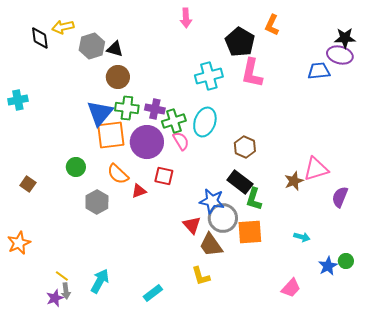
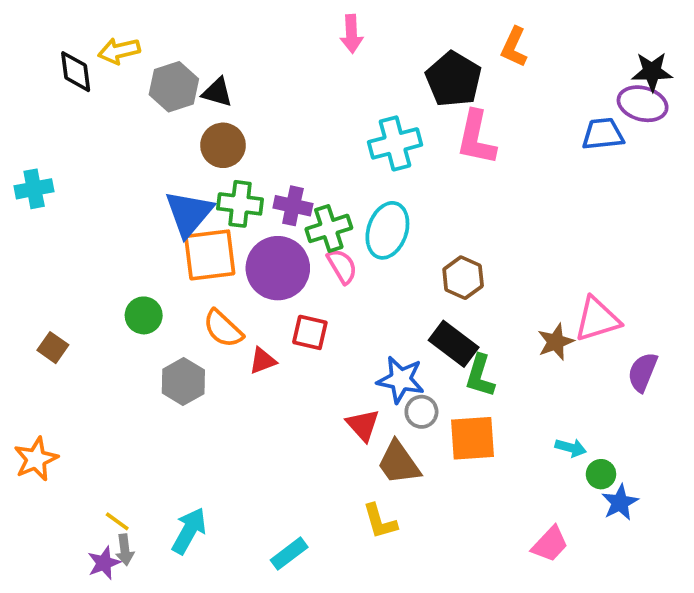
gray circle: (223, 218) -> (421, 412), size x0.6
green circle: (346, 261) -> (601, 474), moved

